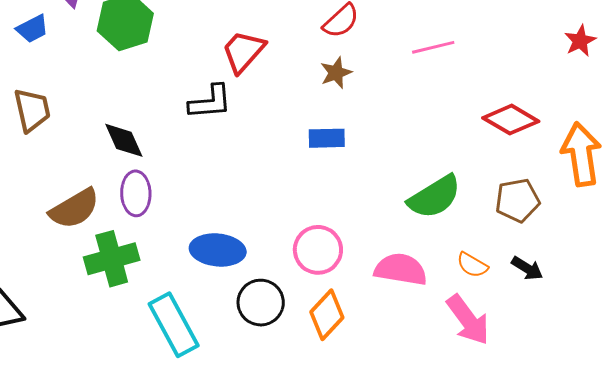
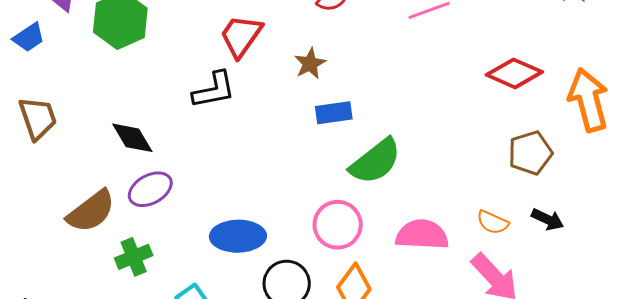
brown star: (336, 73) -> (310, 64), moved
purple ellipse: (136, 193) -> (150, 189), turned 69
green semicircle: (434, 197) -> (375, 161), moved
green cross: (112, 259) -> (134, 257), size x0.7

